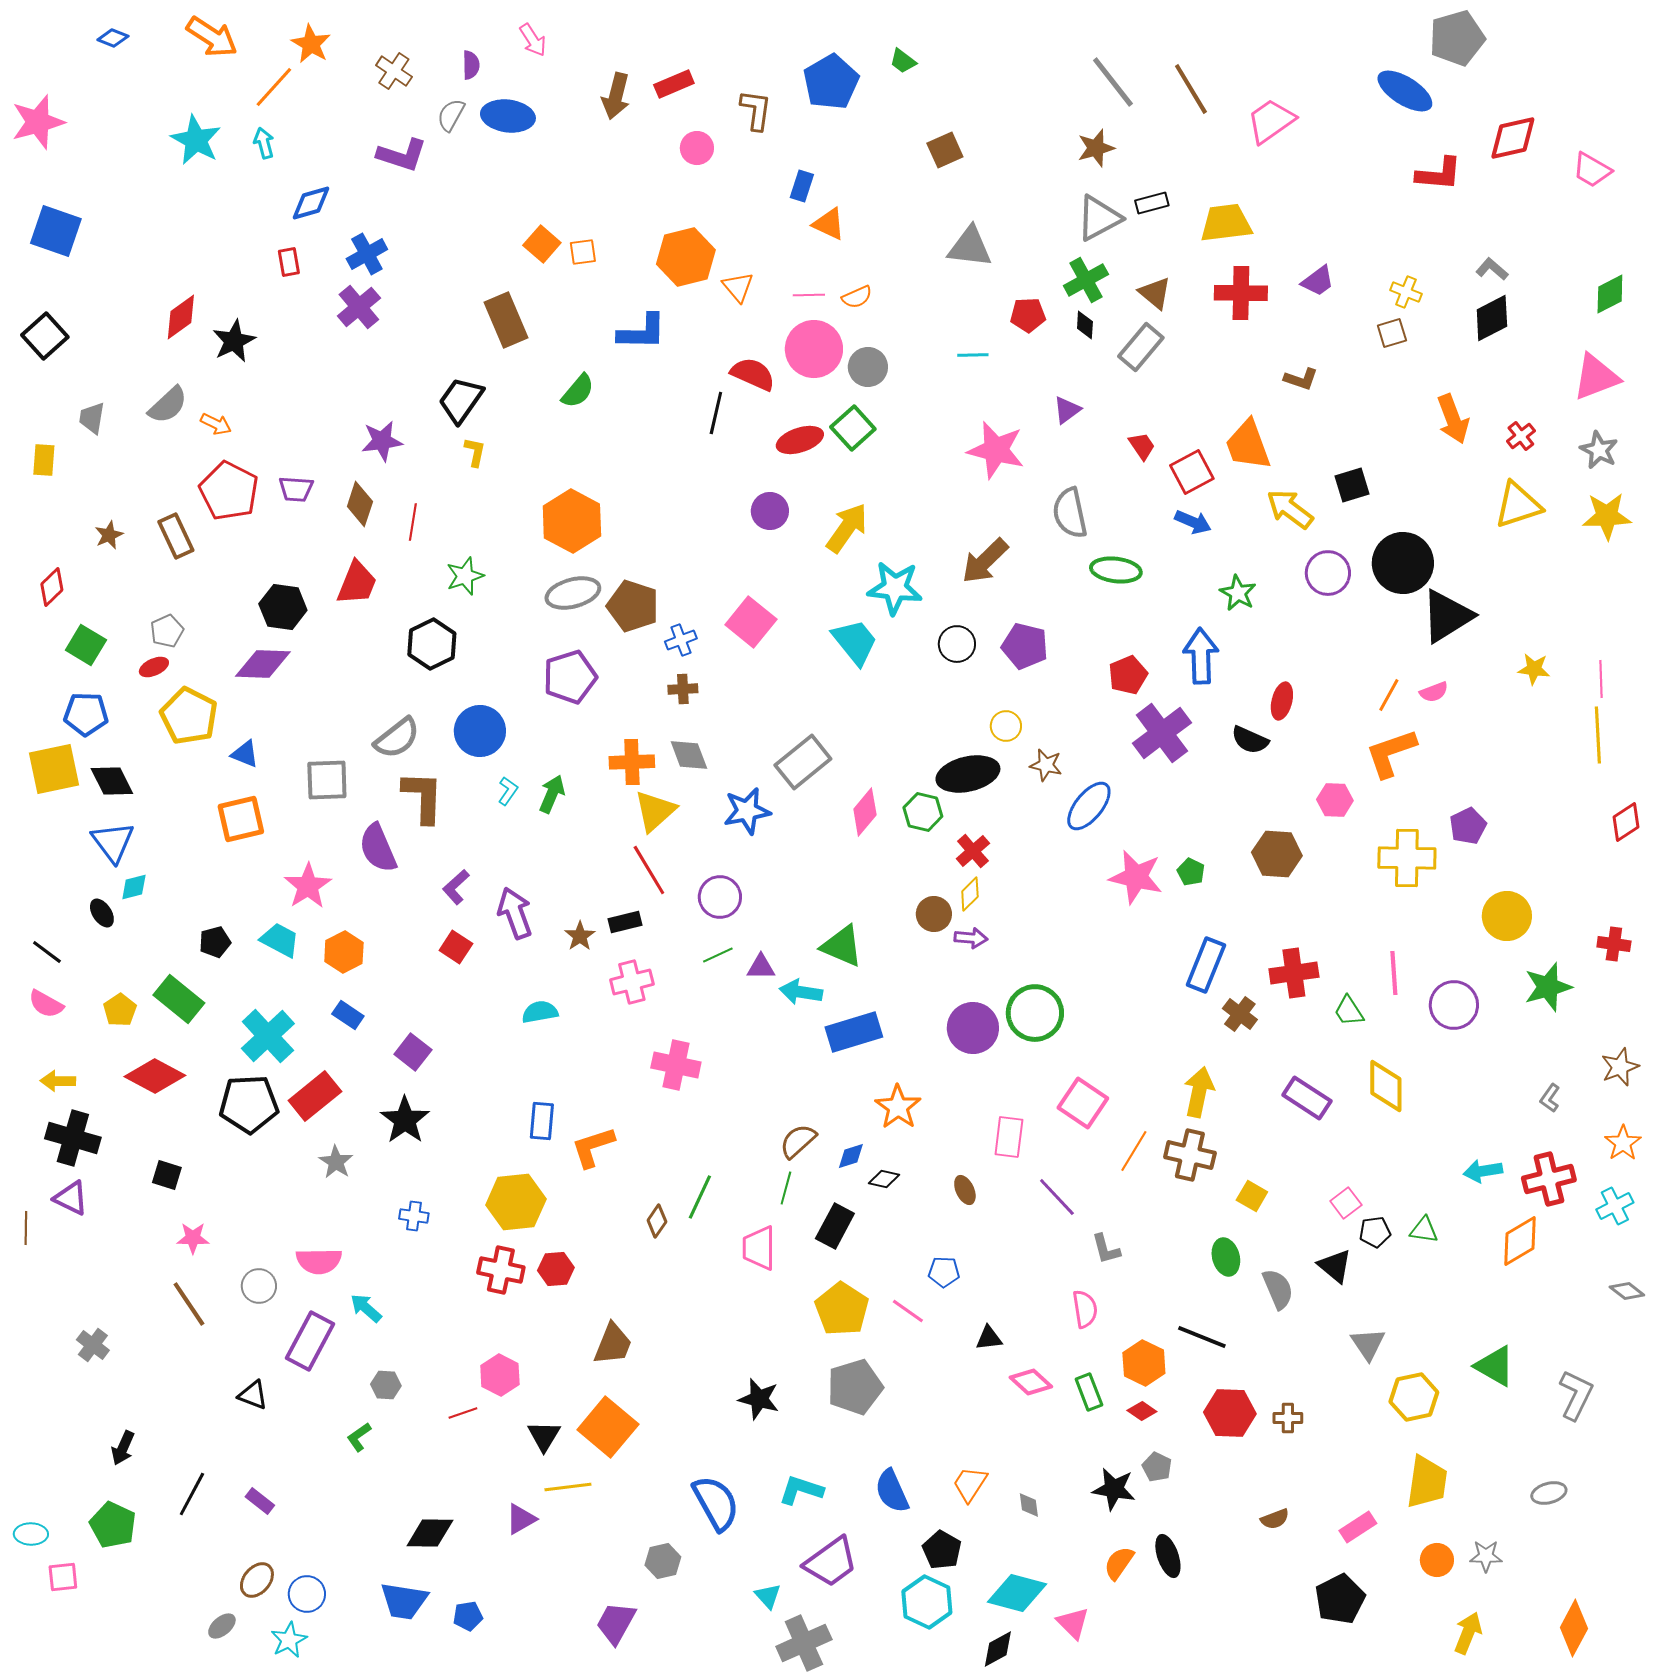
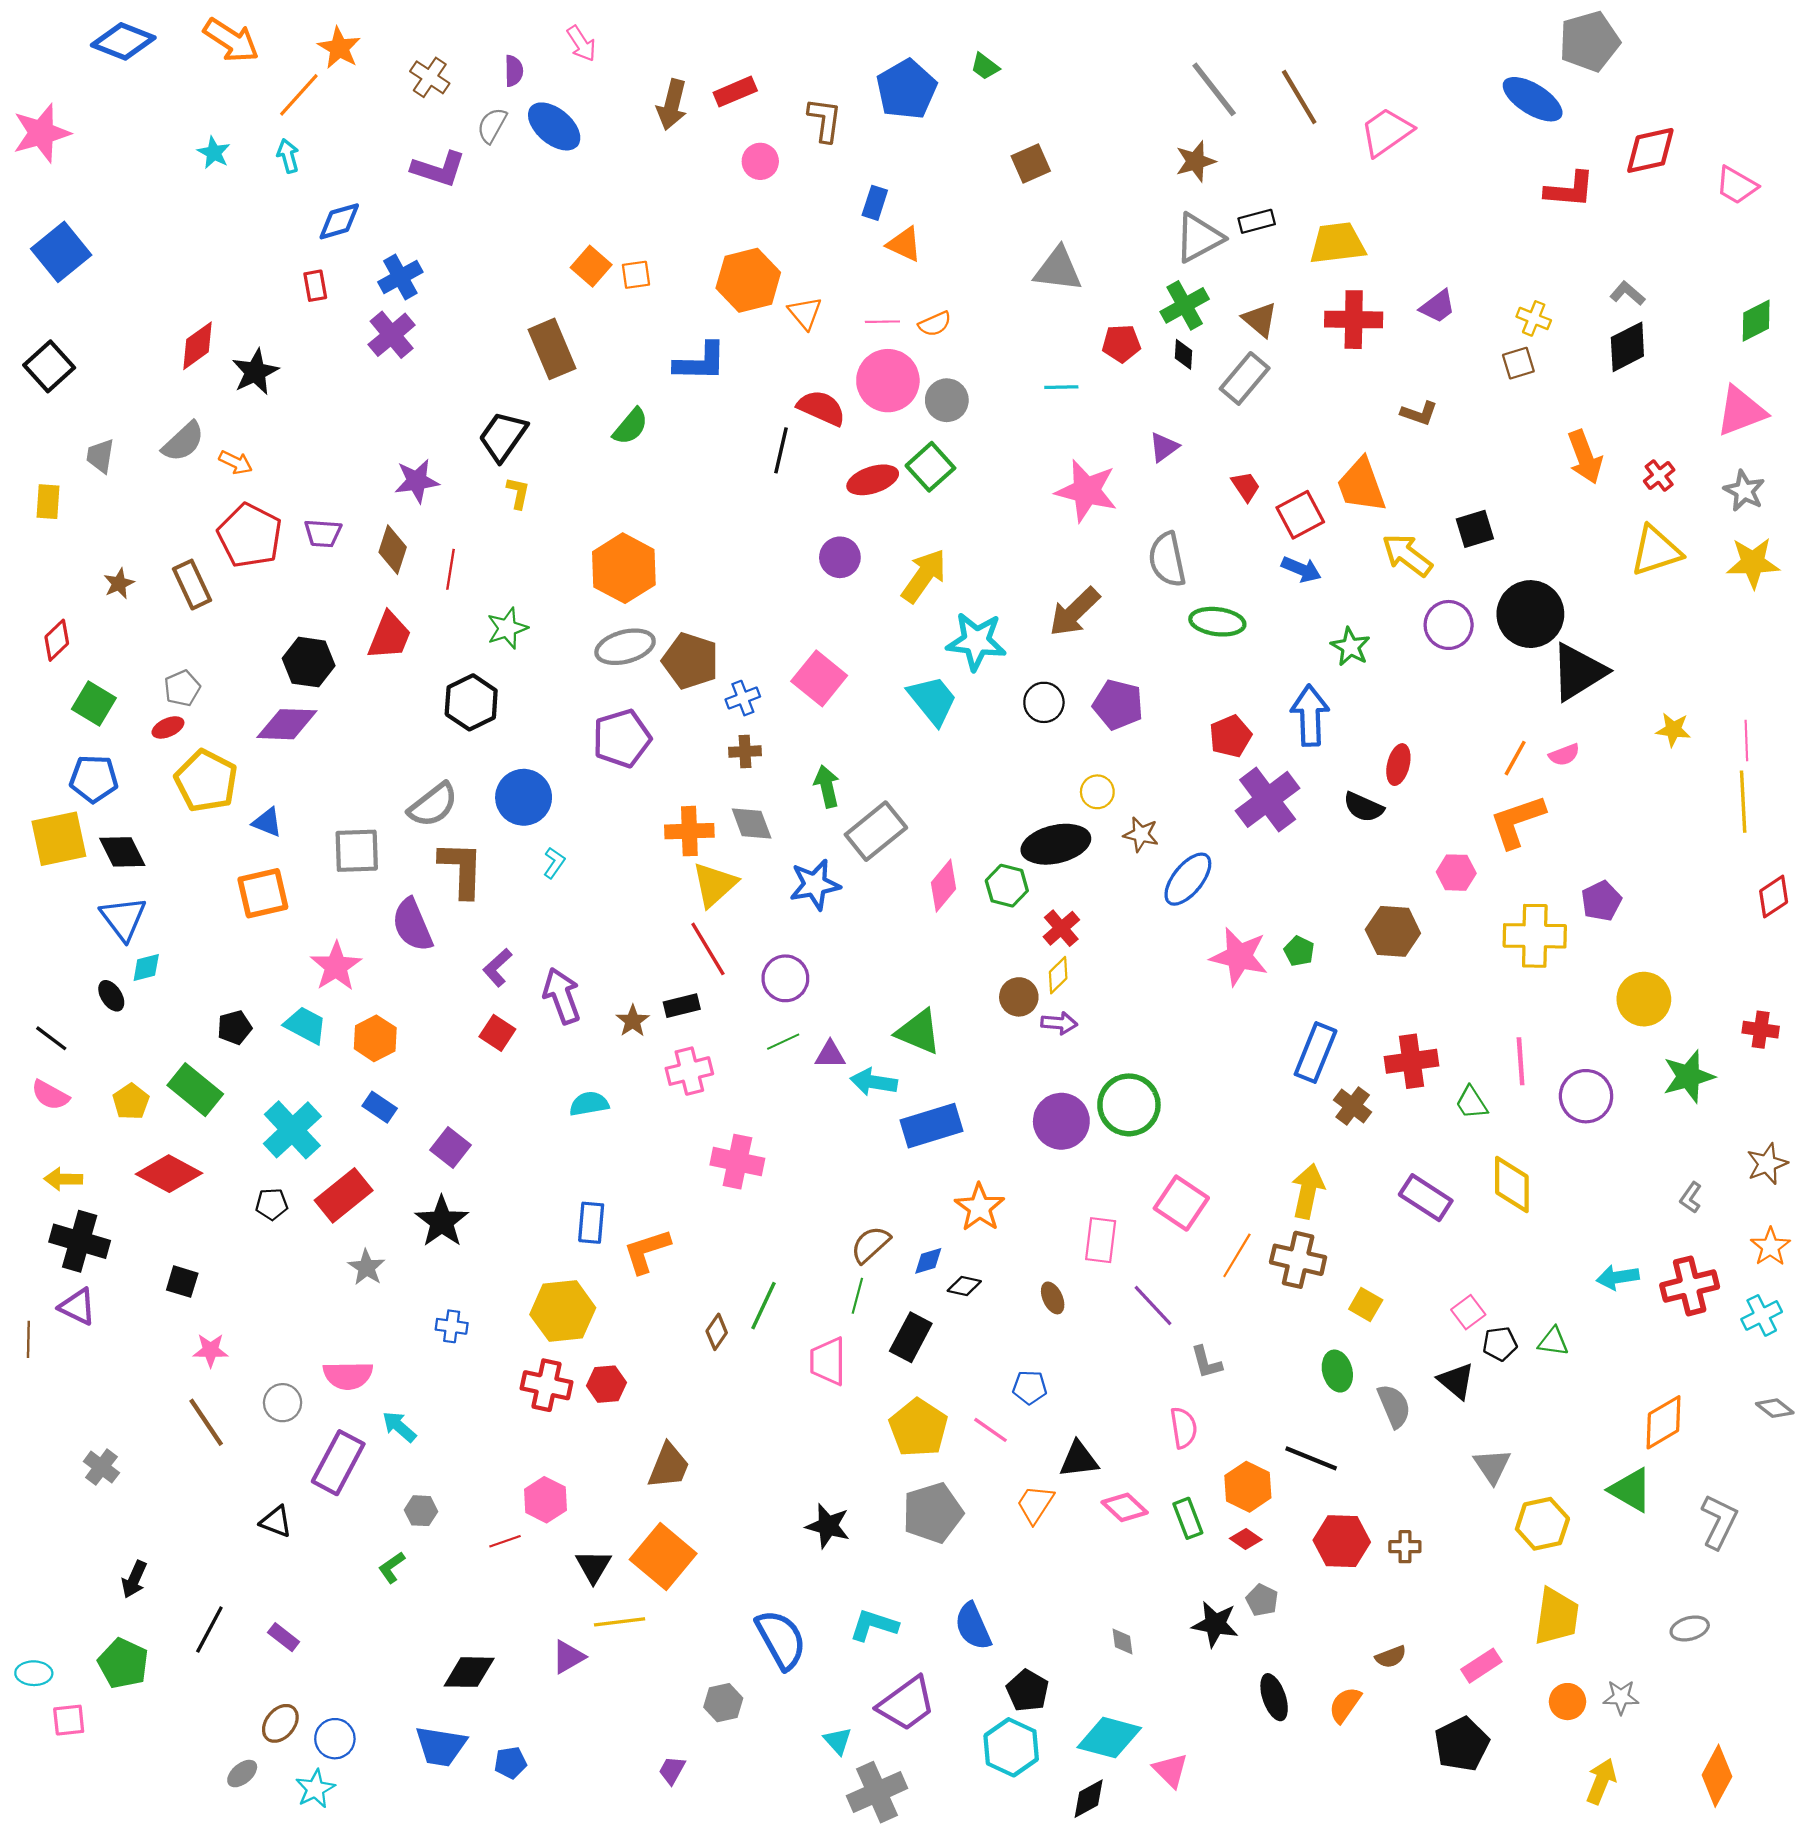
blue diamond: (113, 38) -> (123, 41), size x1.8
blue ellipse: (508, 116) -> (554, 126), turned 33
cyan star: (196, 140) -> (214, 153), size x0.6
blue square: (56, 231) -> (61, 252), turned 32
green arrow: (552, 794) -> (827, 786), moved, turned -36
black pentagon: (249, 1104) -> (272, 1204), size x0.5
orange diamond: (1520, 1241) -> (1663, 1422), moved
black triangle: (989, 1338) -> (1079, 1459), size x1.4
orange trapezoid: (970, 1484) -> (1035, 1504), moved
orange semicircle: (1119, 1563) -> (1345, 1705), moved
purple trapezoid: (616, 1623) -> (672, 1770), size x0.6

